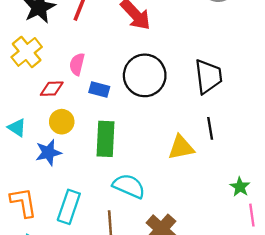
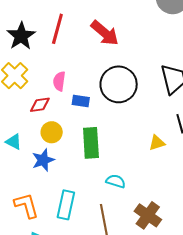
yellow triangle: (181, 147) -> (157, 143), size x0.7
cyan semicircle: (129, 186) -> (116, 181), size x0.7

